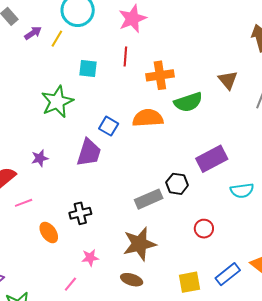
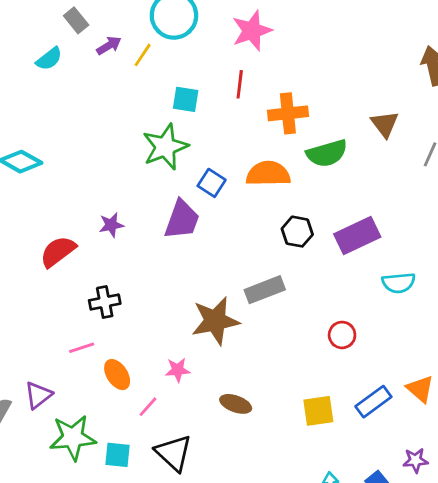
green star: (57, 102) -> (165, 147), moved
black hexagon: (177, 184) -> (297, 232), moved
pink line: (24, 203) -> (82, 348), moved
black cross: (80, 213) -> (105, 302), moved
orange ellipse: (49, 232) -> (117, 375), moved
brown star: (140, 244) -> (215, 321), moved

